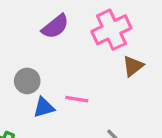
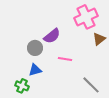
purple semicircle: (55, 26) -> (52, 36), moved
blue triangle: (44, 107) -> (35, 70), moved

